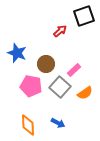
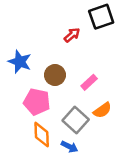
gray square: (60, 87) -> (76, 120), moved
orange diamond: (28, 125) -> (42, 135), moved

